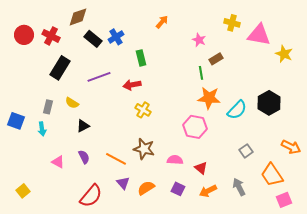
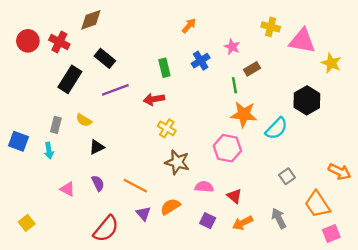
blue cross: (116, 37) -> (201, 61), moved
black rectangle: (93, 39) -> (105, 58), moved
black hexagon: (269, 103) -> (307, 100), moved
brown star: (144, 149) -> (177, 162), moved
orange semicircle: (146, 188) -> (170, 207), moved

